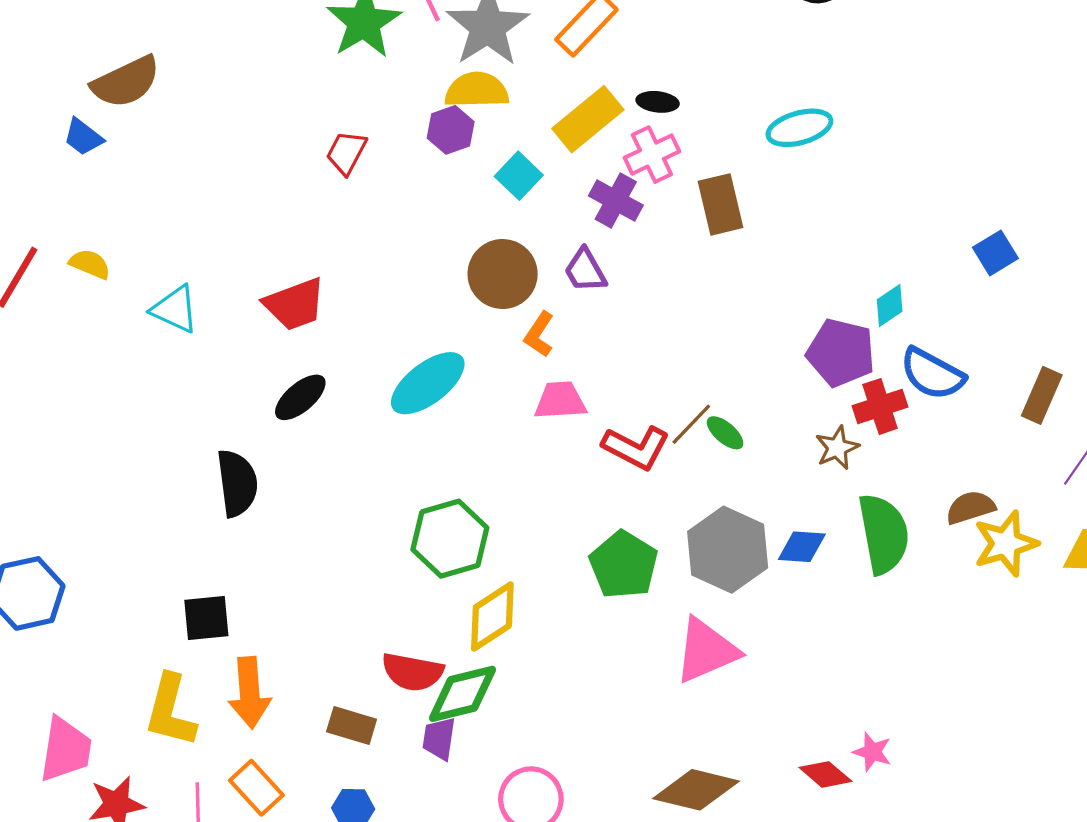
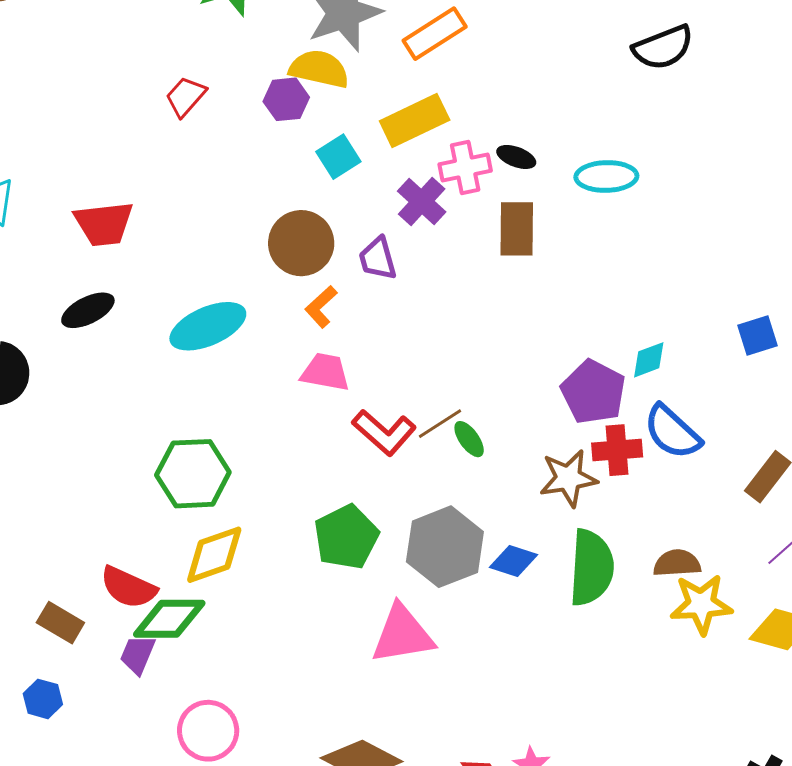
black ellipse: (658, 102) -> (516, 157), moved
brown star: (837, 448) -> (568, 478), size x1.4

